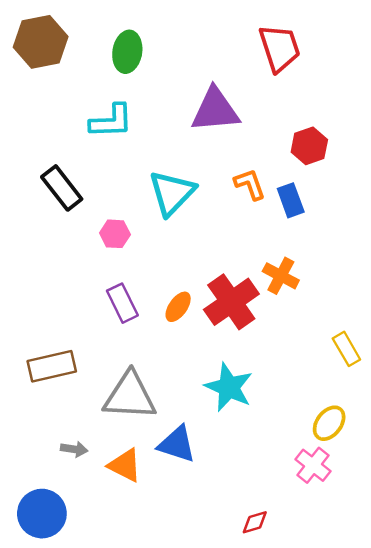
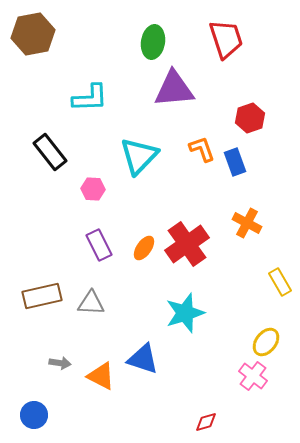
green ellipse: (127, 52) -> (153, 42), moved
orange cross: (281, 276) -> (247, 223), moved
cyan star: (229, 387) -> (185, 313), turned 30
gray triangle: (130, 396) -> (91, 303), moved, size x0.6
blue circle: (42, 514) -> (34, 415), size x0.7

